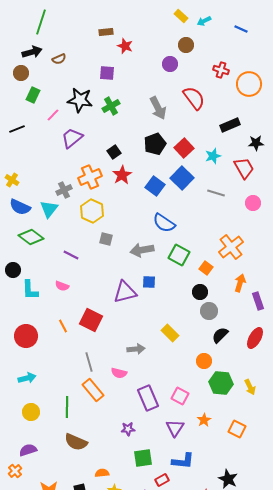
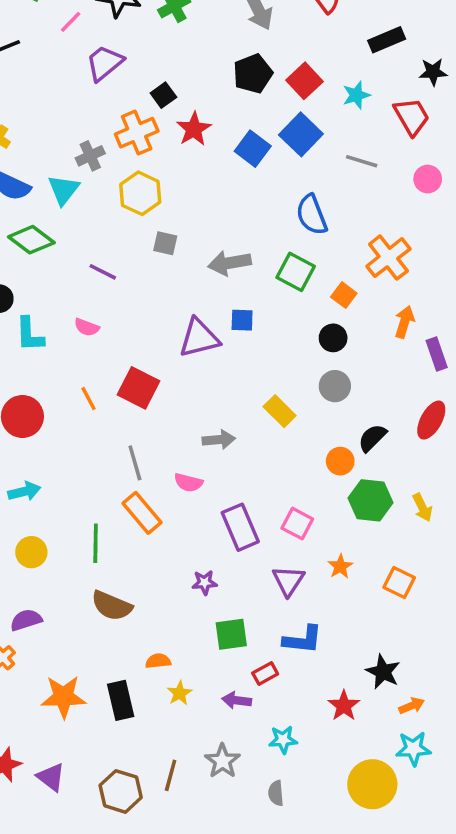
black square: (114, 152) -> (163, 95), moved
blue semicircle: (164, 223) -> (312, 215), moved, turned 35
gray circle: (209, 311) -> (335, 386), moved
black semicircle: (220, 335) -> (372, 438), moved

